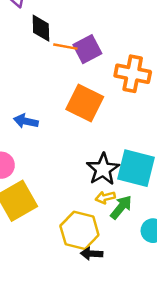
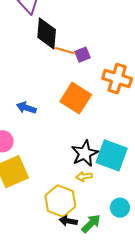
black diamond: (41, 28) -> (47, 34), size x1.4
purple square: (87, 49) -> (83, 55), size x0.7
green arrow: (121, 207) -> (91, 224), moved

